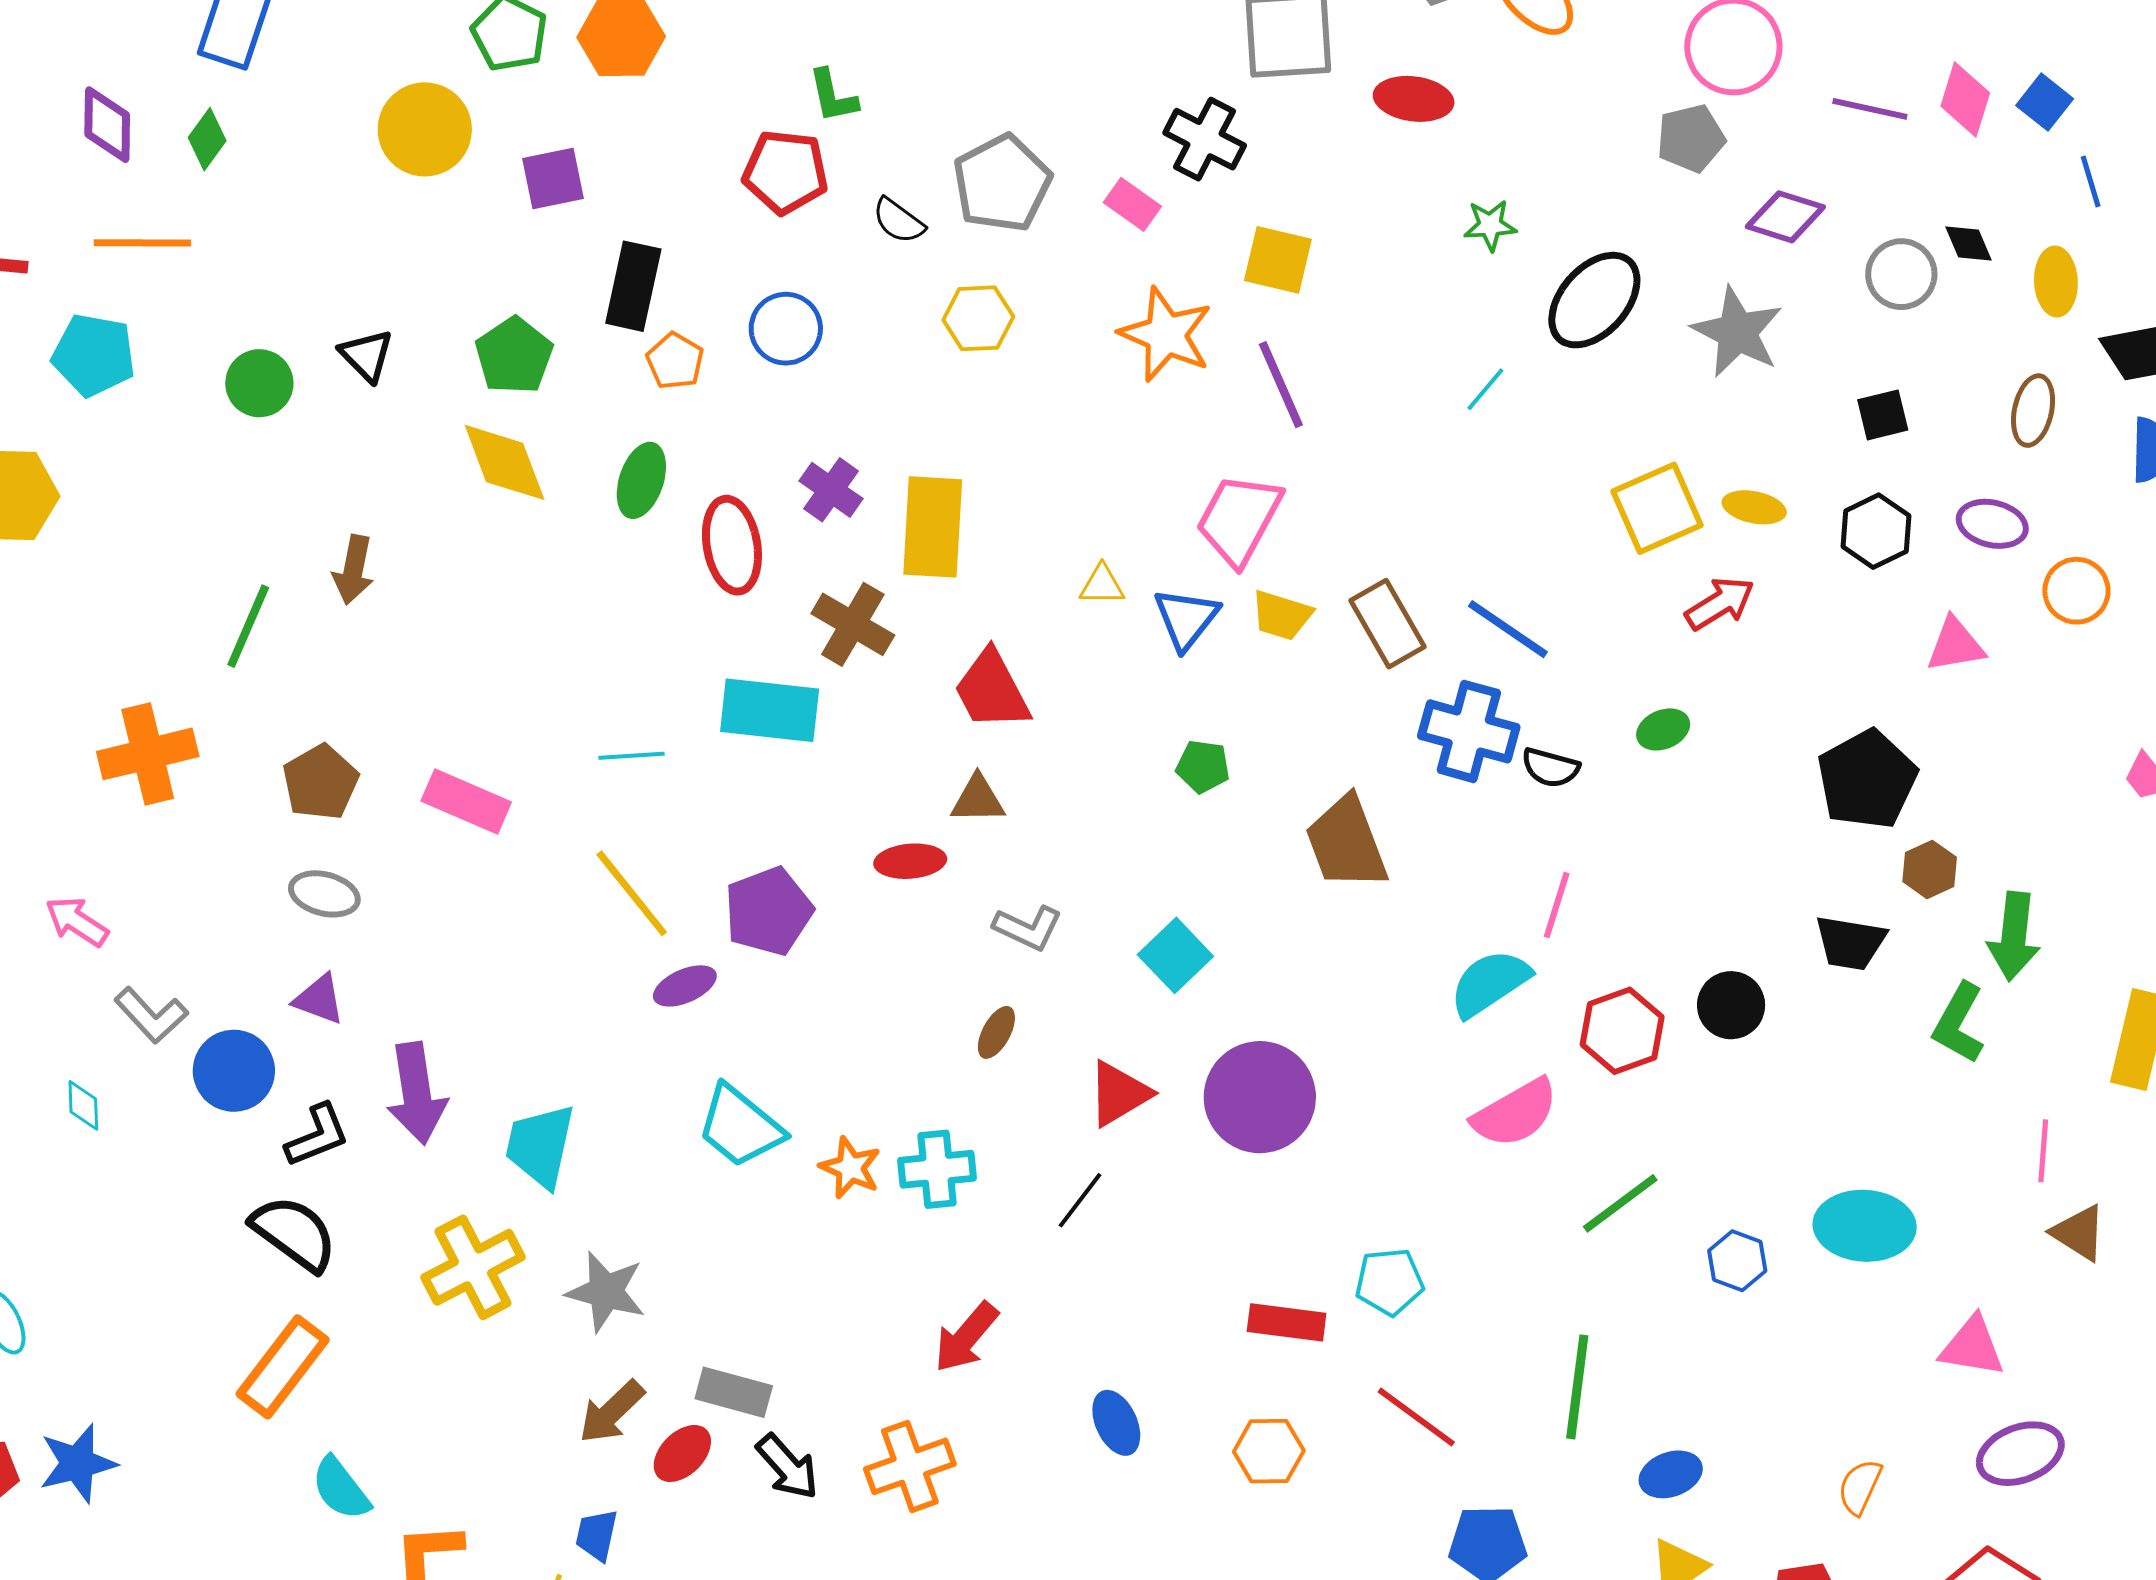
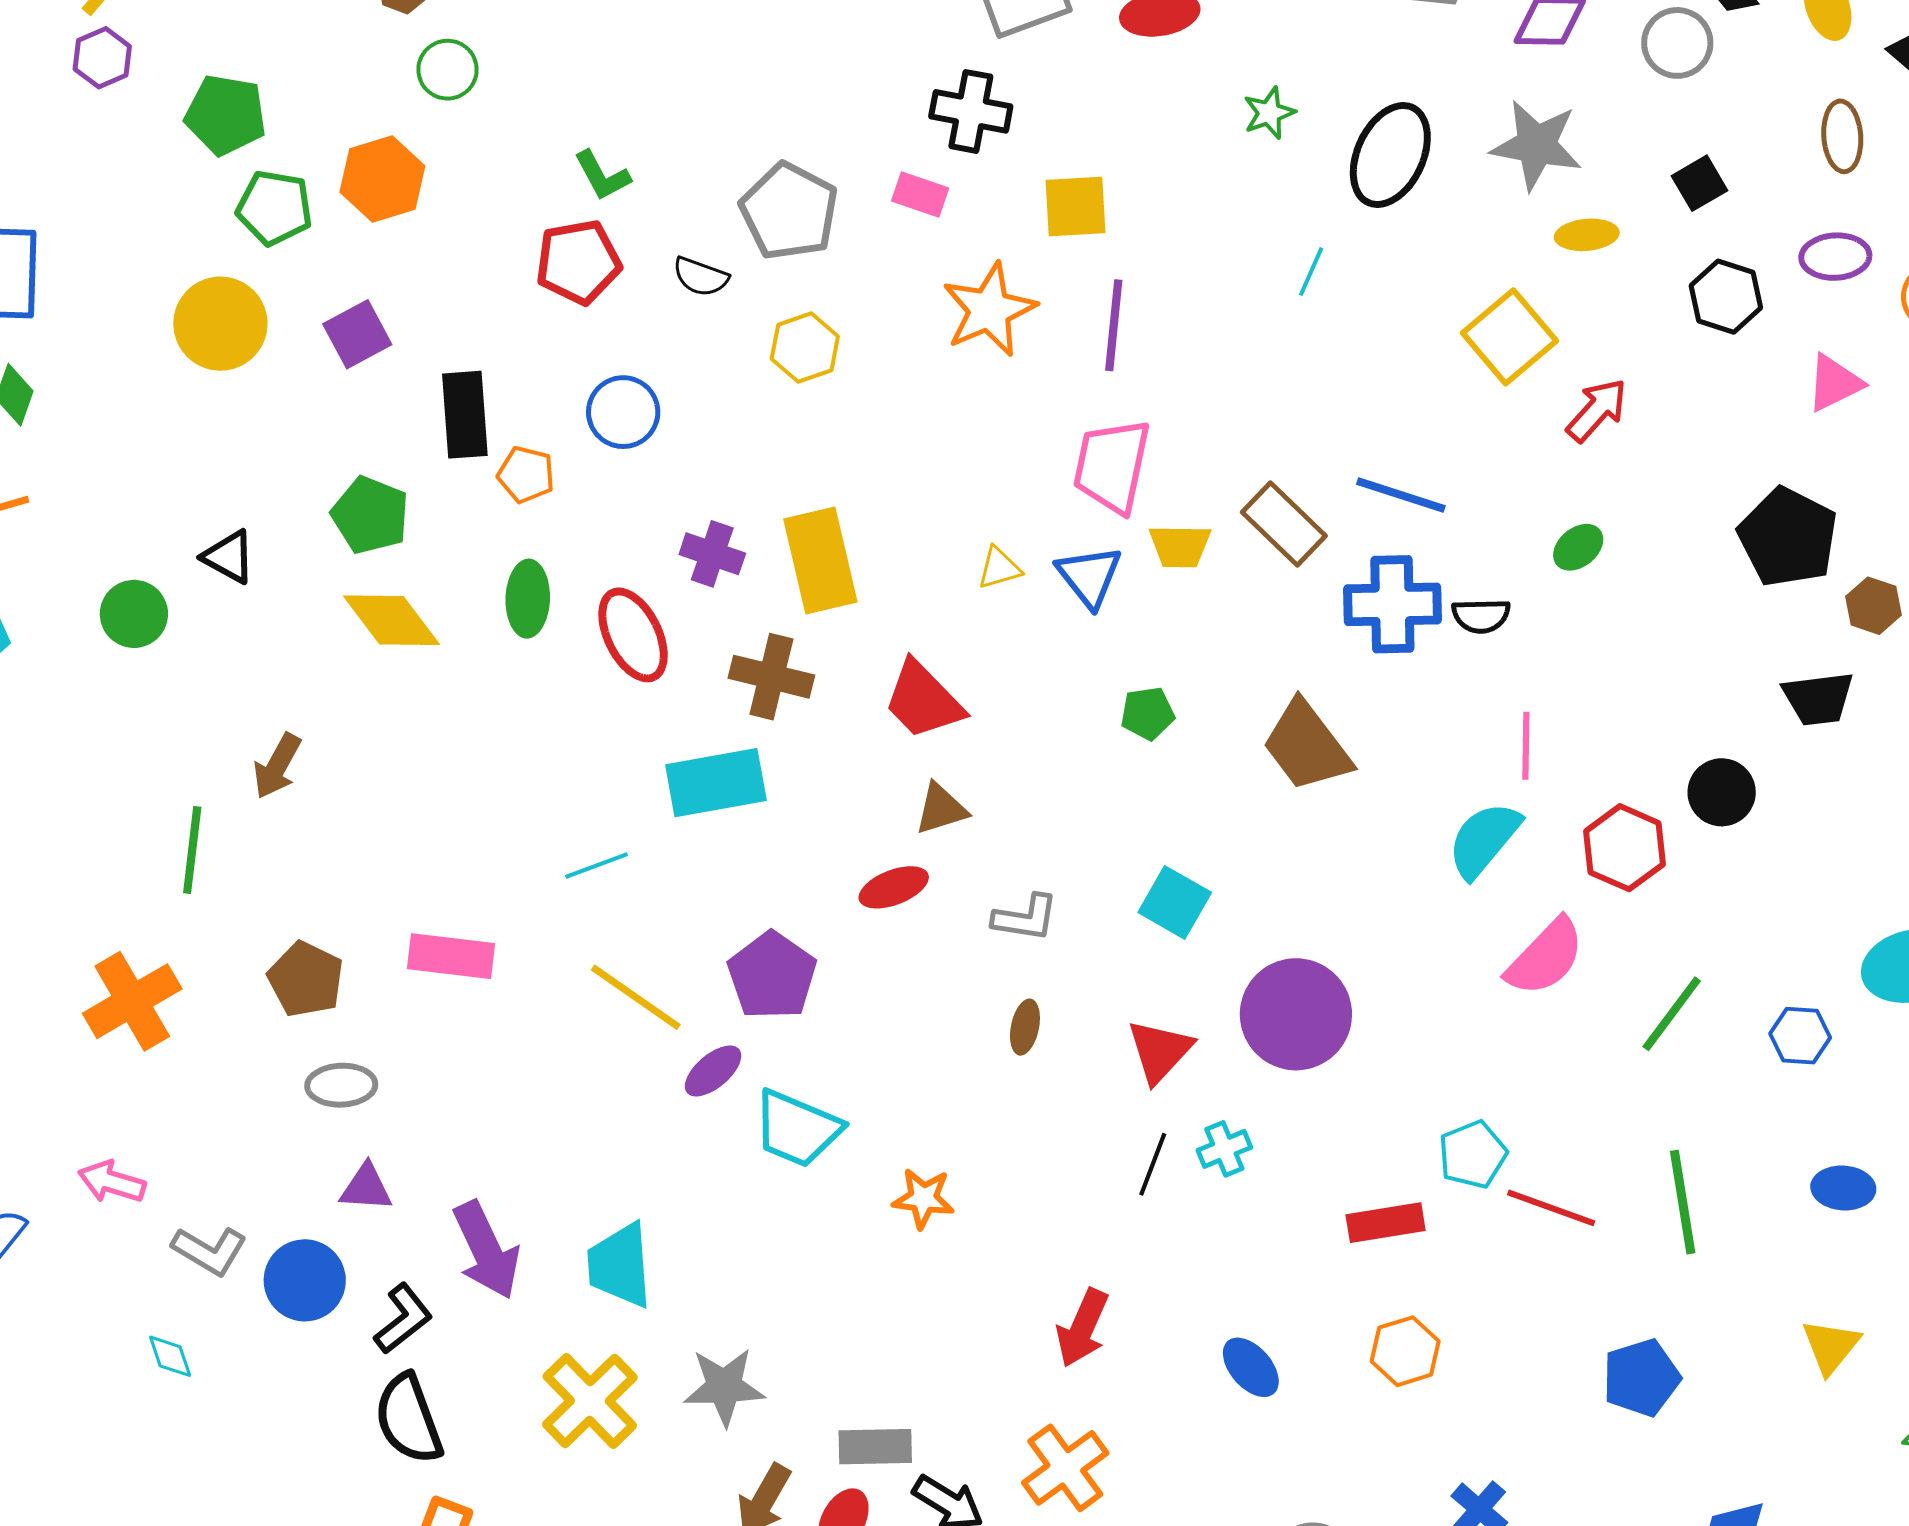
orange star: (1166, 335) -> (989, 310), turned -30
purple line: (1281, 385) -> (1114, 325), turned 46
yellow ellipse: (1754, 507) -> (1587, 235), moved
brown arrow: (353, 570) -> (277, 766), turned 34
cyan trapezoid: (740, 1126) -> (797, 1129), moved
cyan cross: (937, 1169) -> (1224, 1149), moved, size x0.7
black semicircle: (294, 1233) -> (409, 1419), turned -130
red line: (1416, 1417) -> (1551, 1208), moved
blue ellipse: (1671, 1474) -> (1843, 1188), moved, turned 40

